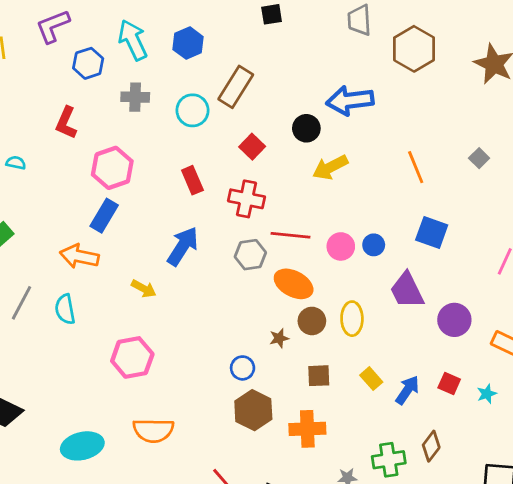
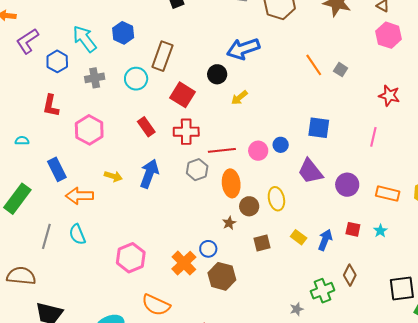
red square: (252, 147) -> (182, 95), size x1.4
yellow arrow: (330, 167) -> (239, 98), size x0.7
orange line: (416, 167) -> (314, 65), moved
blue rectangle: (104, 216) -> (57, 169), moved, turned -45
orange ellipse: (294, 284) -> (231, 183), turned 68
yellow arrow: (144, 289) -> (113, 176), moved
orange cross: (307, 429) -> (184, 263), moved, turned -30
orange semicircle: (153, 430) -> (156, 305), turned 36

